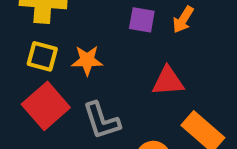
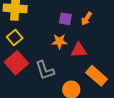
yellow square: (42, 56) -> (15, 37), turned 35
orange star: (87, 60) -> (59, 41), moved

